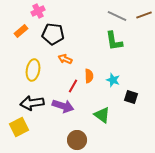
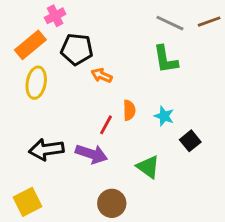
orange rectangle: (21, 31) -> (30, 45), size x1.5
orange arrow: (65, 59) -> (102, 75), moved
yellow ellipse: (33, 70) -> (36, 83), moved
black square: (131, 97) -> (190, 141), turned 32
yellow square: (19, 127) -> (27, 202), moved

